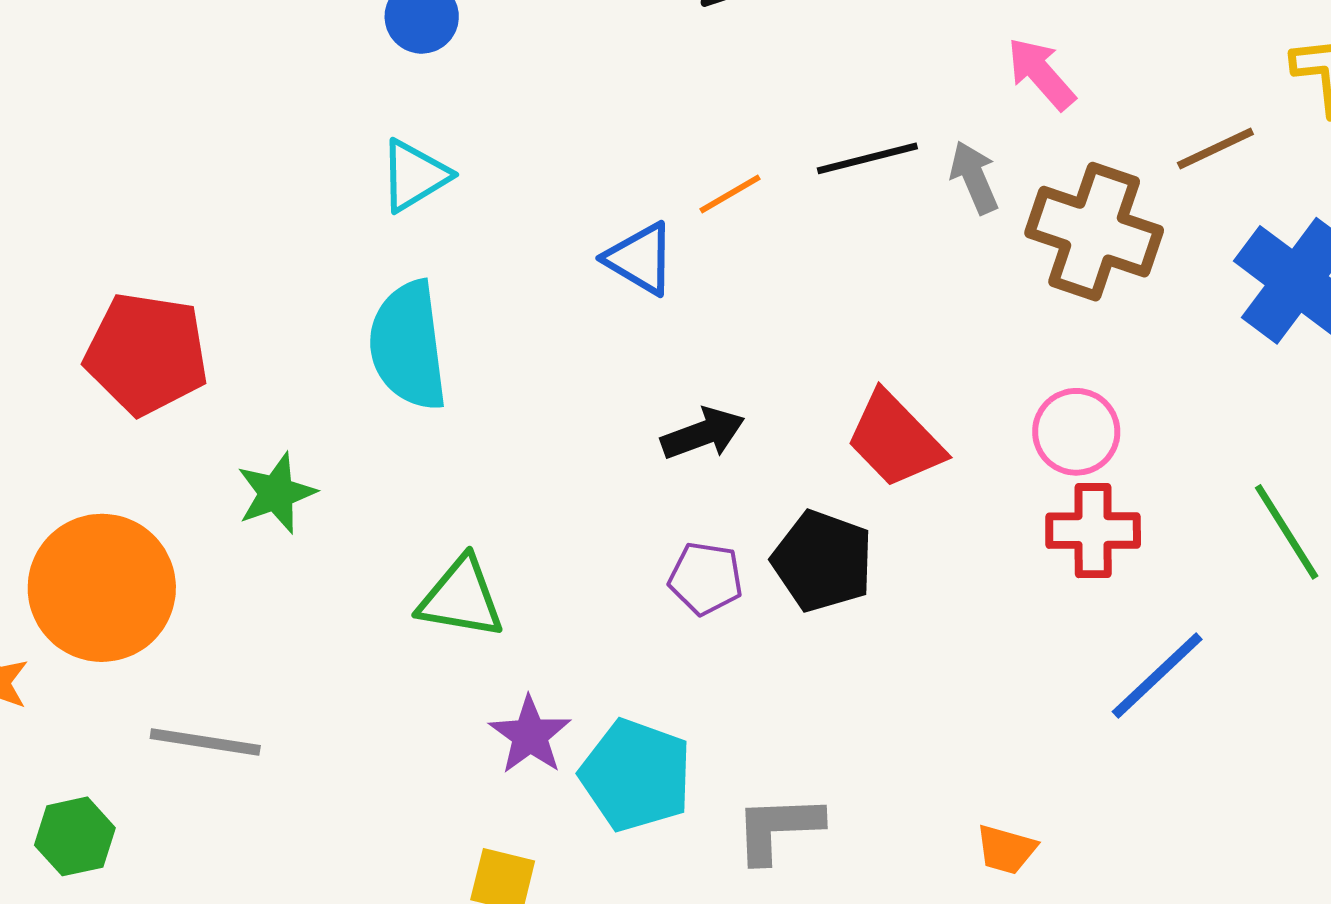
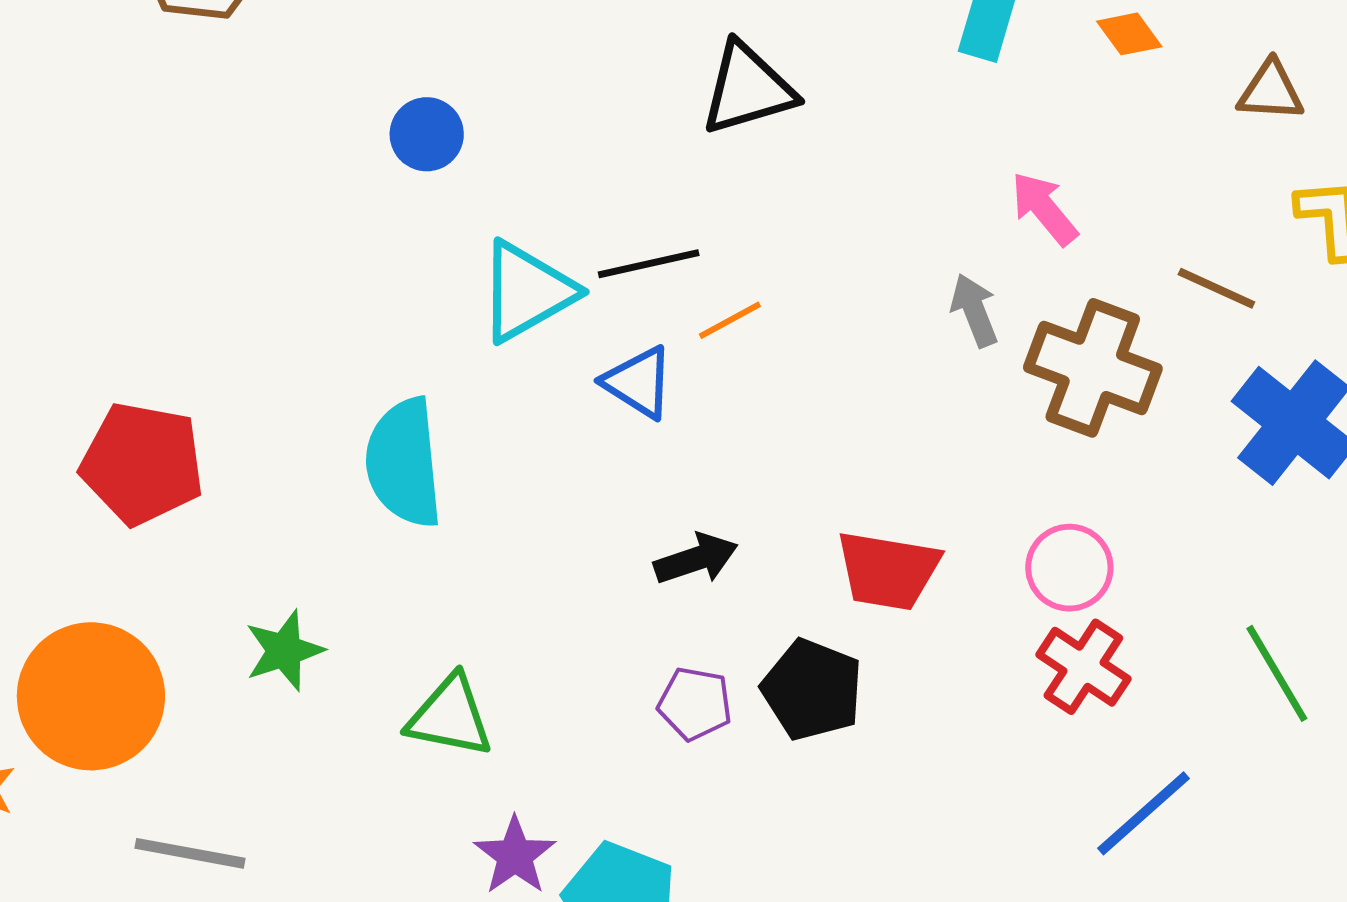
brown line: (1215, 148) -> (1216, 288), turned 48
black line: (867, 158) -> (649, 264), moved
cyan triangle: (414, 176) -> (527, 291), moved, size x1.4
red trapezoid: (895, 440) -> (888, 570), turned -38
green star: (276, 493) -> (284, 651), moved
red cross: (1093, 531) -> (1083, 667), turned 32

